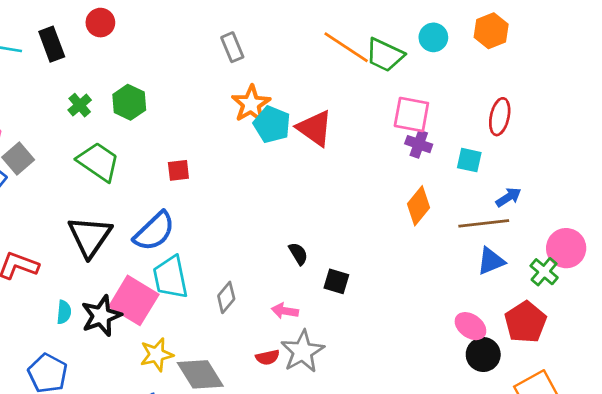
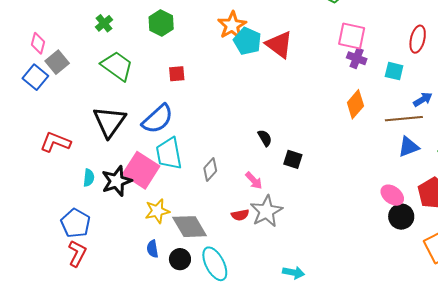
green hexagon: (129, 102) -> (161, 23), moved
pink arrow: (285, 311) -> (254, 181), turned -144

